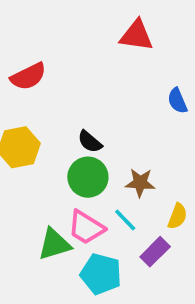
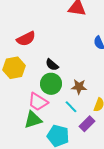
red semicircle: (28, 76) -> (26, 39), moved
pink trapezoid: (86, 227) -> (38, 102), moved

